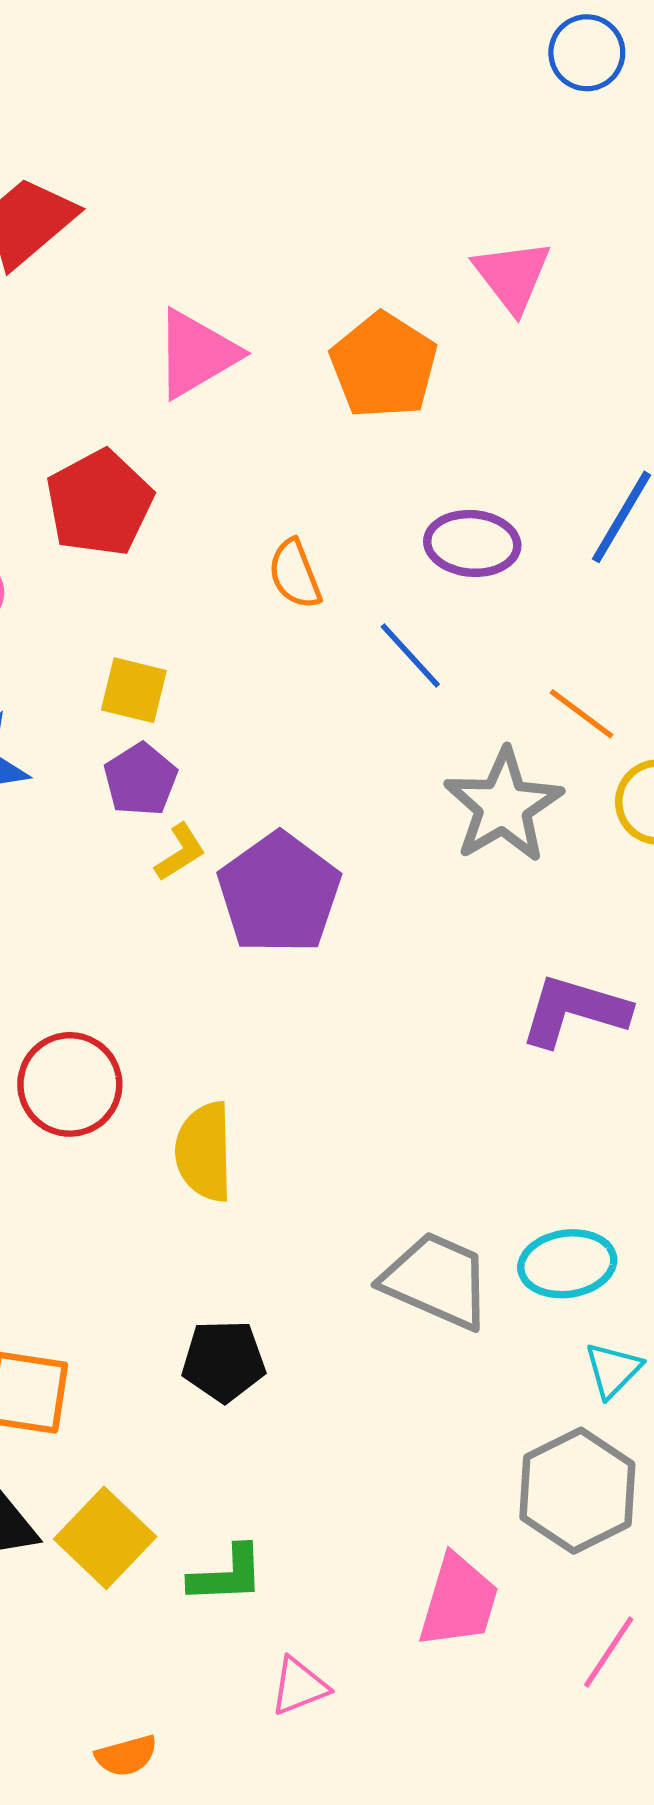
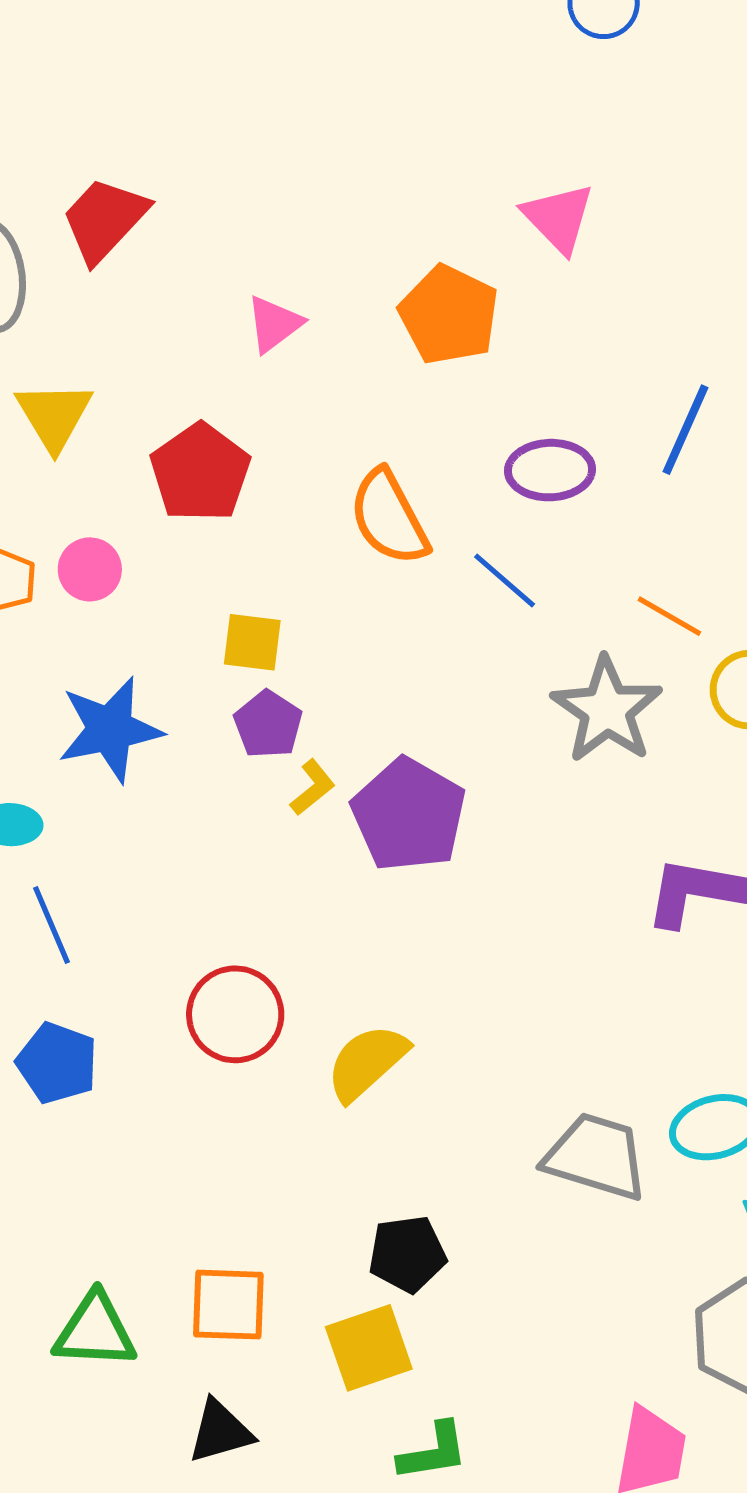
pink triangle: (196, 354) -> (274, 324), size x0.7
orange semicircle: (295, 574) -> (389, 517), size x1.5
yellow semicircle: (204, 1152) -> (367, 1062), turned 56
yellow square: (105, 1538) -> (369, 1348), moved, turned 34

